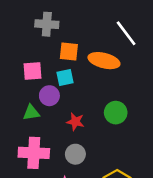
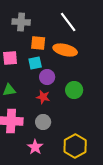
white line: (126, 33) -> (68, 22), moved
purple circle: (49, 96) -> (47, 77), moved

